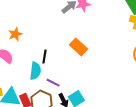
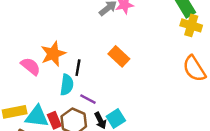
orange star: (15, 34) -> (53, 54), moved, size x1.5

